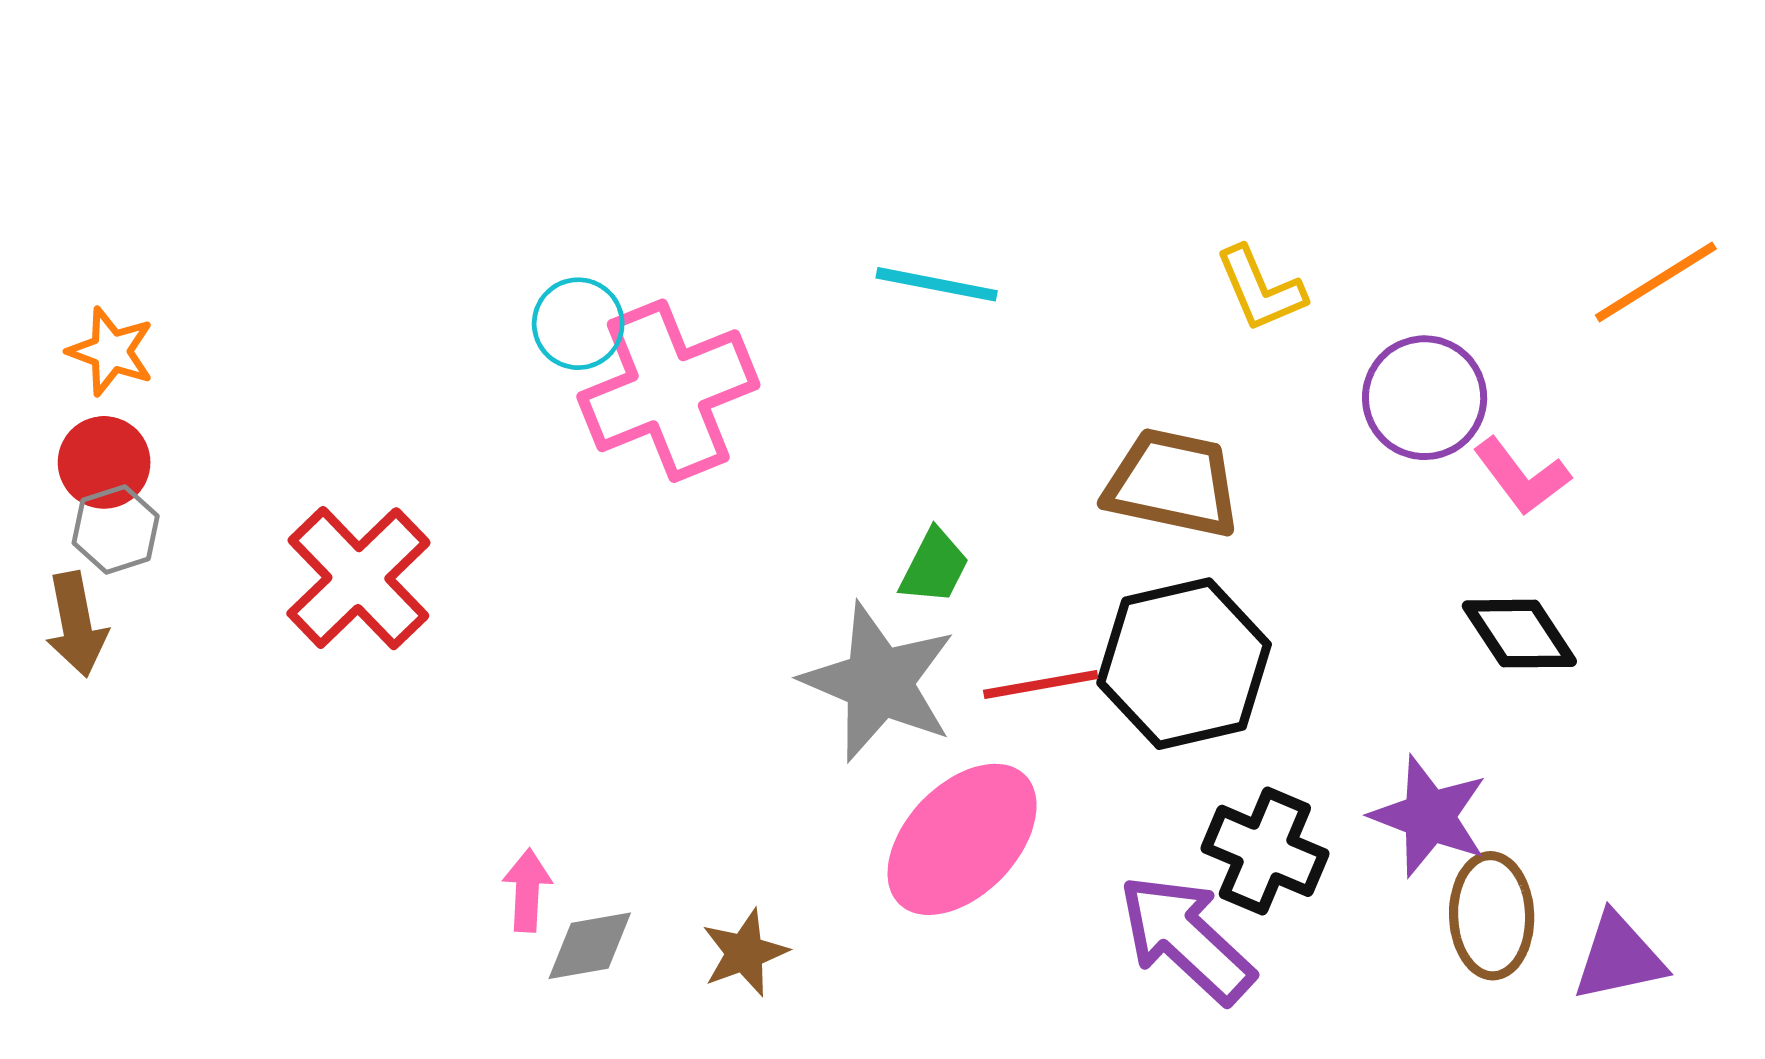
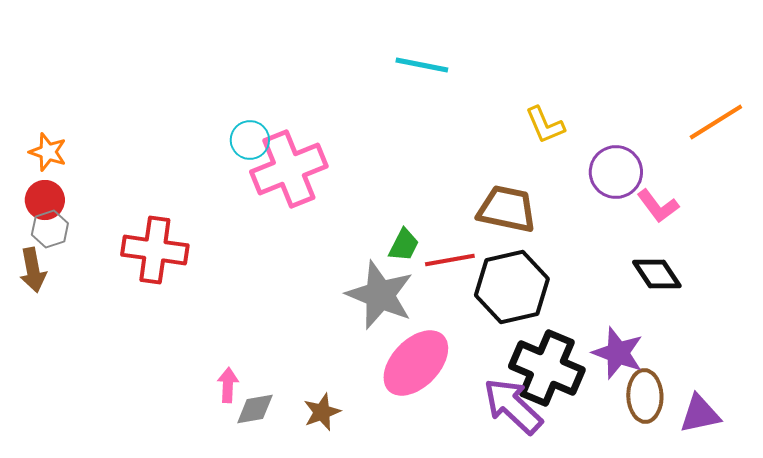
cyan line: (937, 284) -> (422, 65), moved
red cross: (358, 578) -> (155, 250), turned -38
red line: (1041, 684) -> (450, 260), moved
black cross: (1265, 851) -> (547, 368), size x1.4

